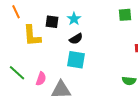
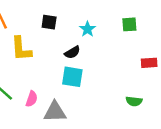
cyan star: (74, 19) -> (87, 29), moved
black square: (52, 22) -> (49, 22), moved

